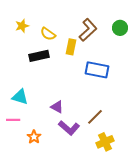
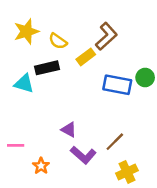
yellow star: (22, 26) -> (26, 31), size x1.5
green circle: (120, 28) -> (145, 77), moved
yellow rectangle: (71, 47) -> (86, 57), turned 42
cyan triangle: (20, 97) -> (24, 84), moved

